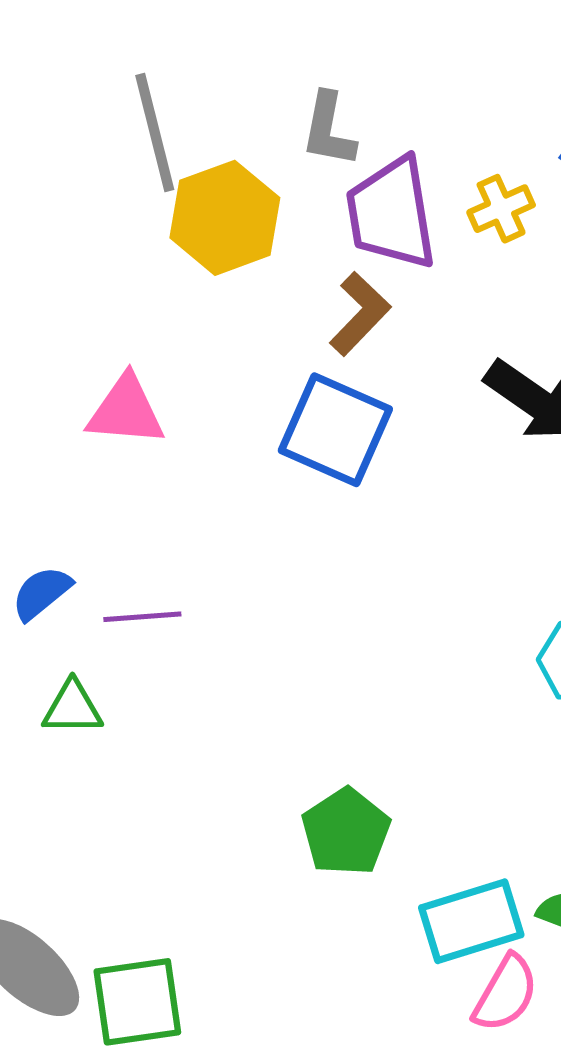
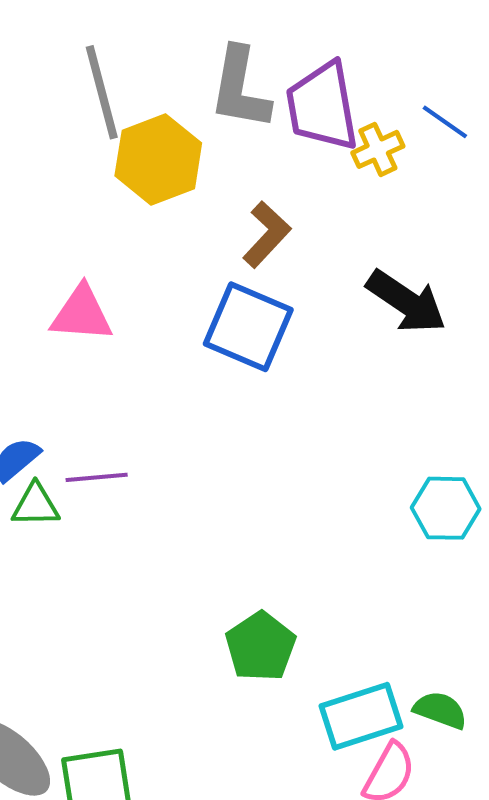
gray L-shape: (329, 130) -> (240, 88), size x1.4
purple trapezoid: (391, 213) -> (322, 106), moved
green triangle: (72, 708) -> (36, 505), moved

